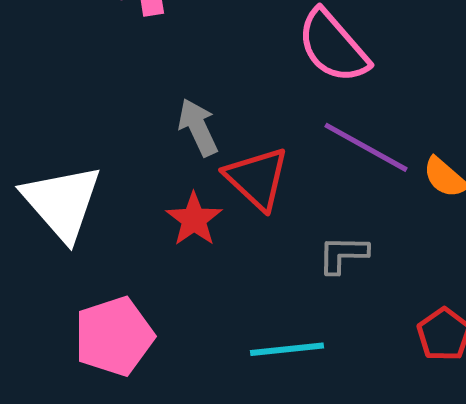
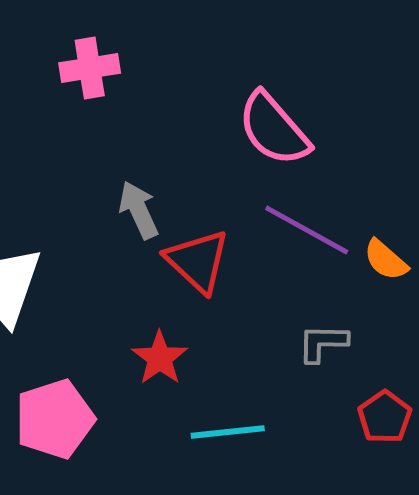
red star: (194, 219) -> (160, 358), moved
gray L-shape: (343, 254) -> (323, 343), moved

